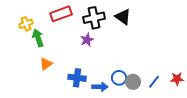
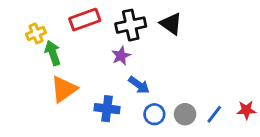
orange triangle: (46, 64) -> (64, 89), size x1.5
blue circle: (119, 78) -> (154, 114), moved
blue arrow: (100, 87) -> (139, 85), moved, turned 35

